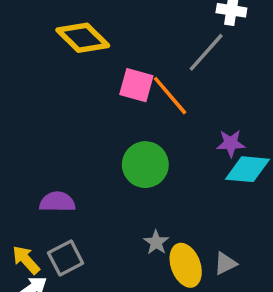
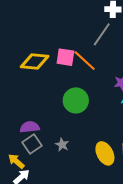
yellow diamond: (83, 38) -> (35, 62), moved, turned -32
gray star: (156, 242) -> (62, 145), moved
gray square: (66, 258) -> (32, 144), moved

